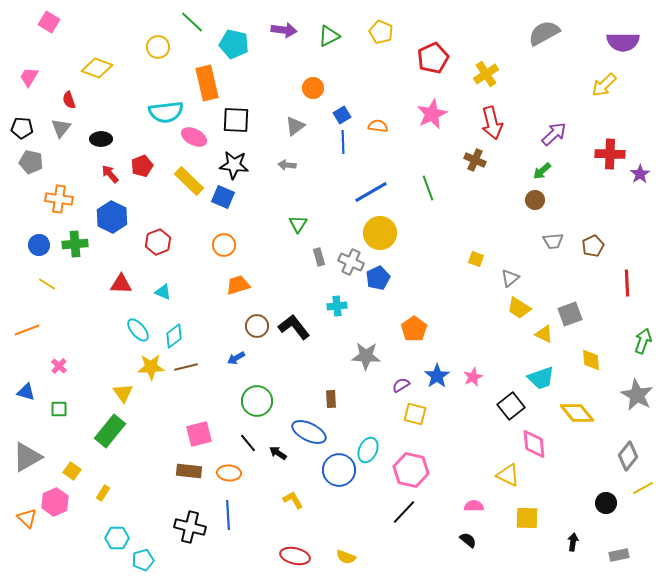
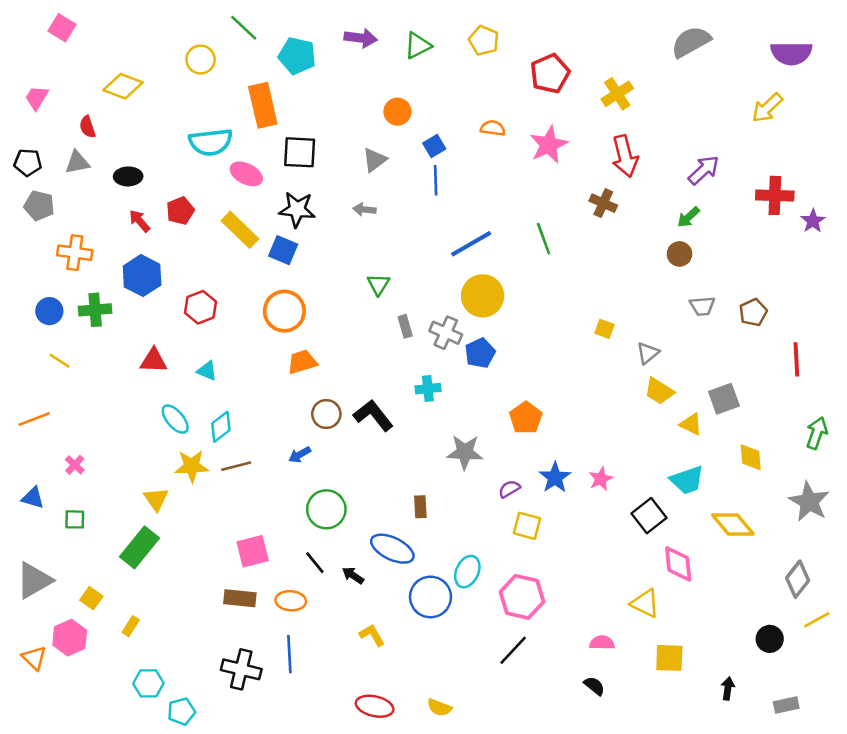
orange semicircle: (378, 126) -> (493, 128), moved
gray triangle: (61, 128) -> (77, 162), turned 40
orange circle: (224, 245) -> (284, 311), size x1.4

